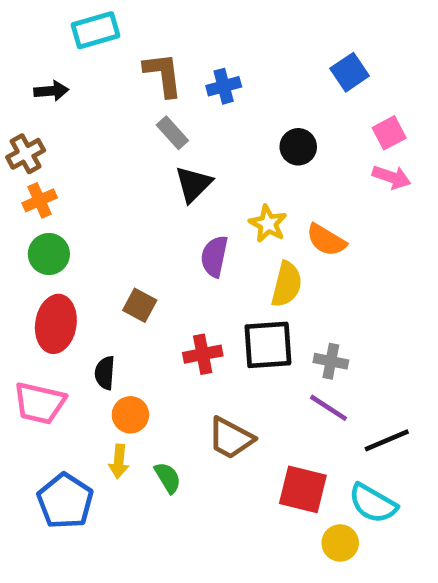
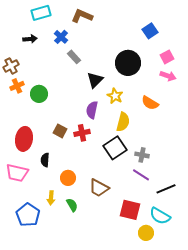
brown L-shape: (163, 75) -> (82, 16), moved, turned -60
blue cross: (224, 86) -> (61, 37), moved, turned -32
black arrow: (51, 91) -> (30, 39), moved
black circle: (298, 147) -> (128, 63), size x1.6
black triangle: (193, 184) -> (95, 80), moved
orange semicircle: (326, 240) -> (150, 103), moved
green circle: (49, 254) -> (39, 94), moved
black square: (268, 345) -> (115, 148), turned -30
red cross: (203, 354) -> (82, 133), moved
orange circle: (130, 415) -> (68, 178), moved

